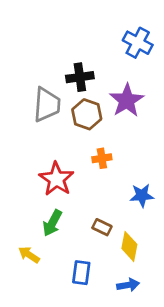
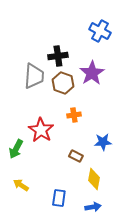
green arrow: (52, 223) -> (16, 149), moved
brown rectangle: (102, 227) -> (76, 156), moved

